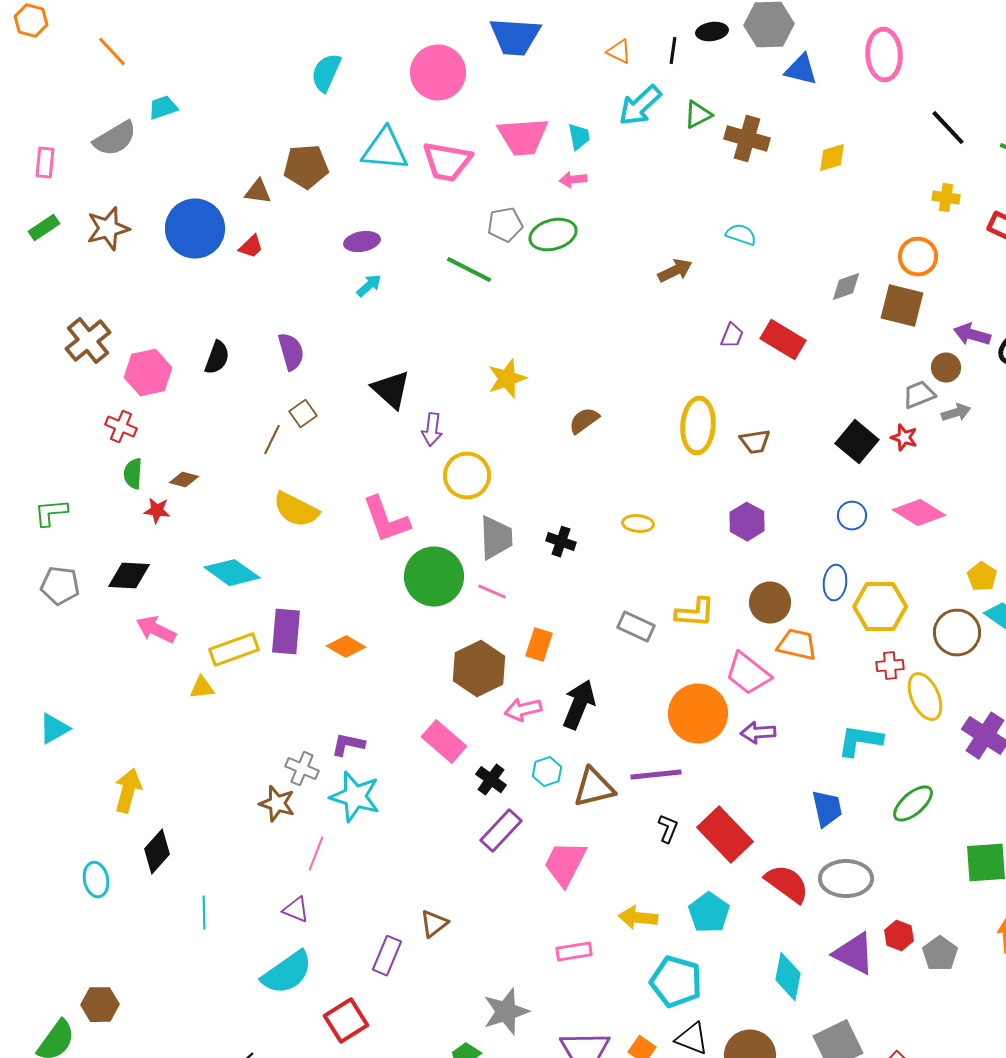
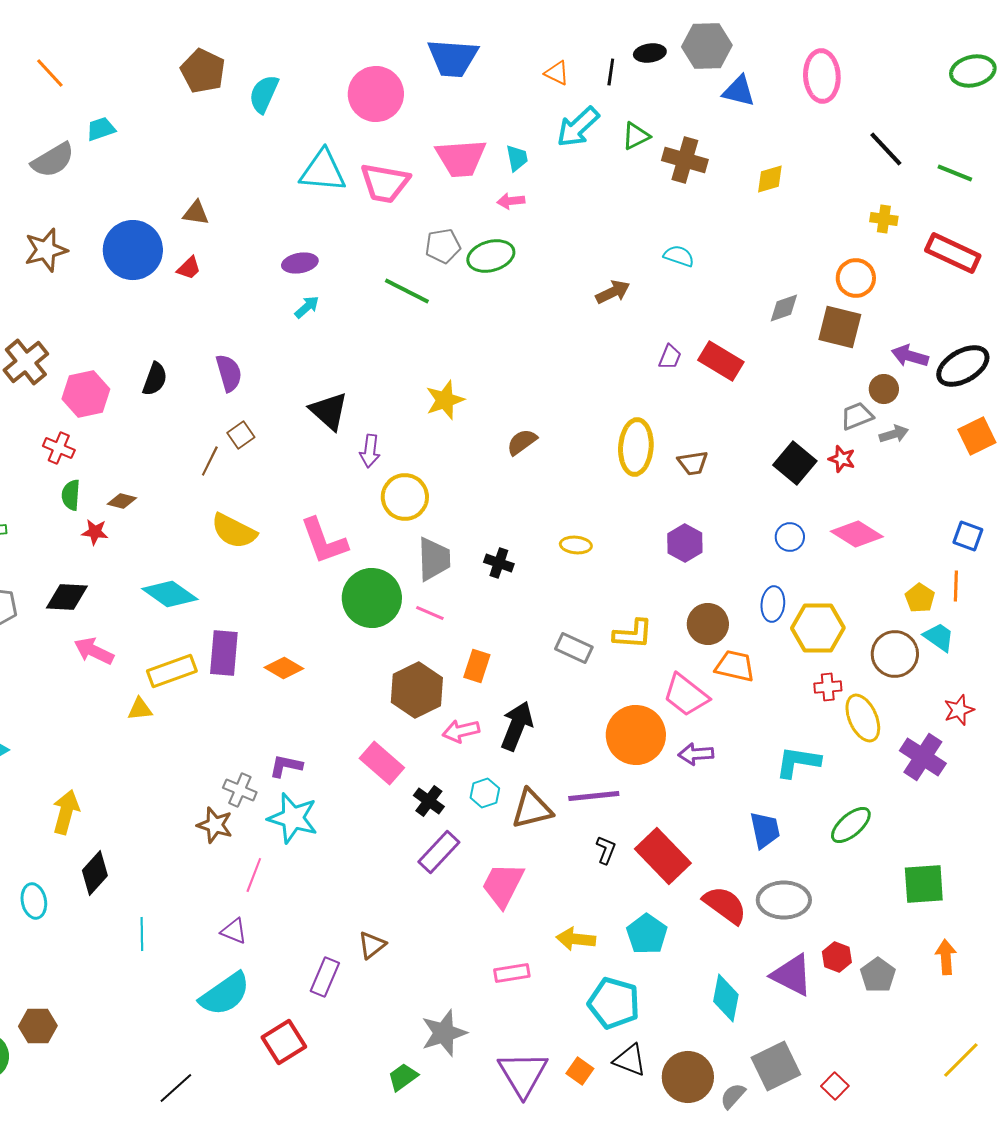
brown pentagon: (306, 167) -> (203, 71), moved, turned 30

